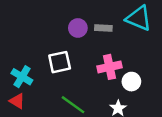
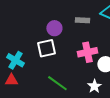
purple circle: (78, 28) -> (54, 28), moved
red triangle: (17, 101) -> (11, 80), turned -32

